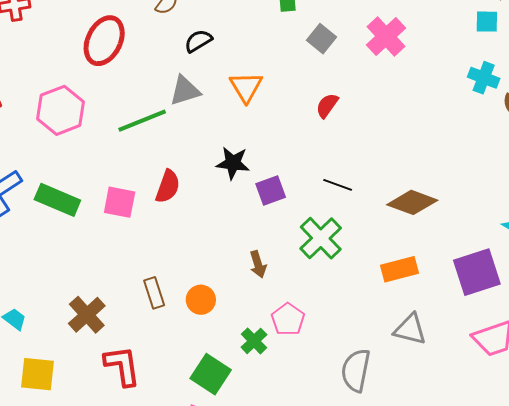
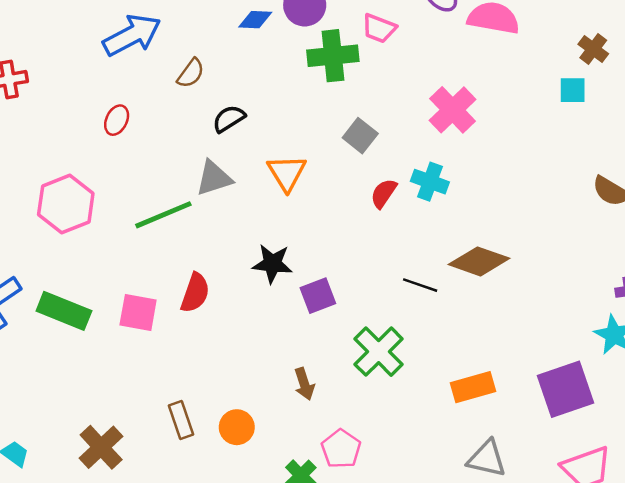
gray square: (321, 39) -> (360, 136), moved
red ellipse: (104, 41) -> (117, 120), size x0.5
cyan cross: (484, 78) -> (430, 182), moved
black line: (338, 185) -> (420, 285), moved
brown diamond: (412, 202) -> (479, 261), moved

